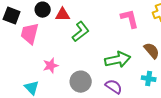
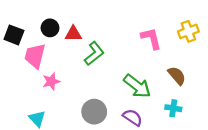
green arrow: (118, 60) -> (137, 86), turned 50
pink star: (51, 66) -> (51, 81), moved

